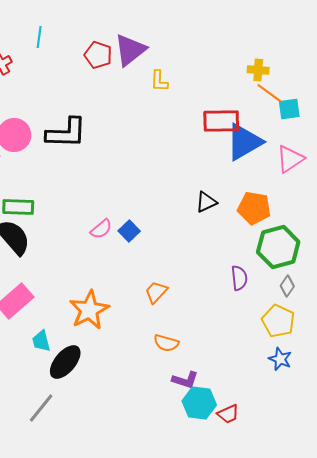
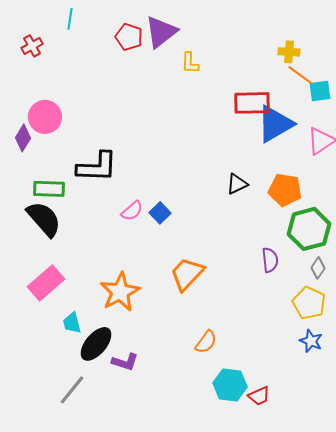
black L-shape: (66, 133) -> (97, 167), moved
orange trapezoid: (156, 292) -> (187, 274), size x1.5
orange semicircle: (166, 343) -> (206, 342), moved, turned -70
purple L-shape: (185, 380) -> (125, 362), moved

